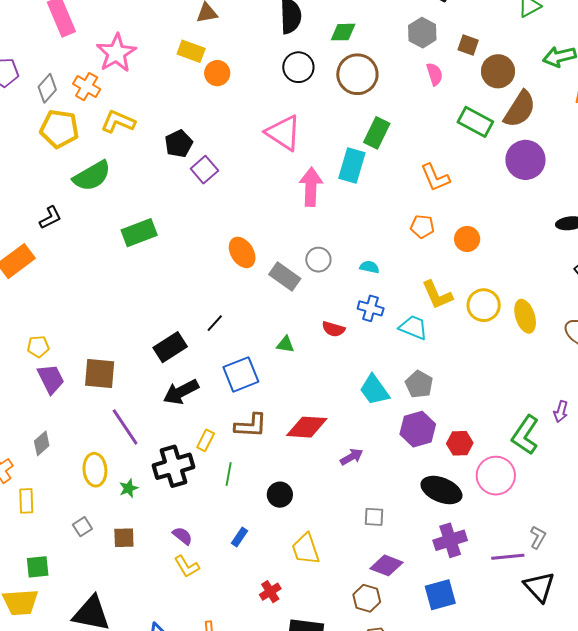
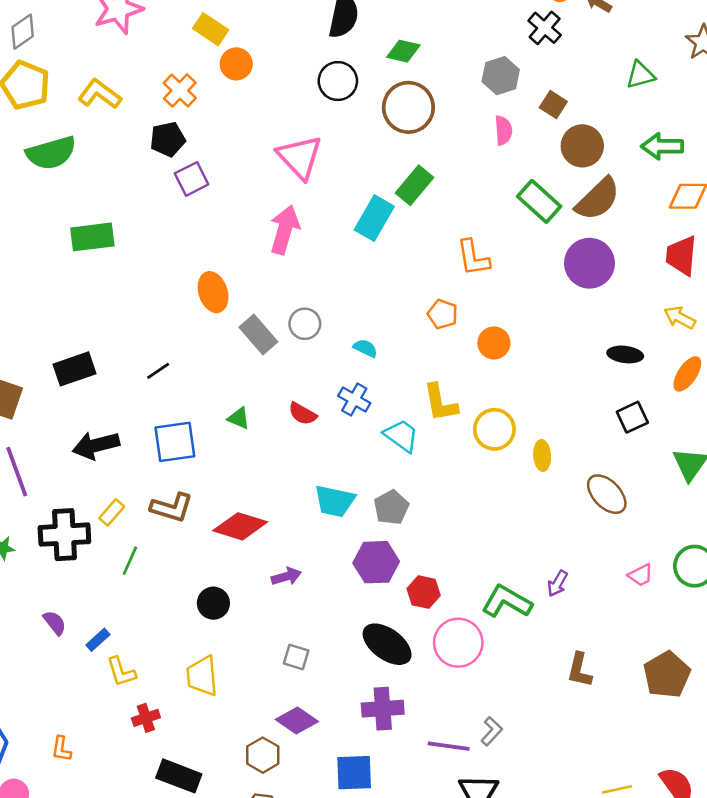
orange cross: (87, 87) -> (180, 91), moved
pink arrow: (311, 187) -> (285, 230), moved
yellow ellipse: (525, 316) -> (542, 455), size x0.7
black rectangle: (170, 347) -> (75, 369), moved
cyan trapezoid: (374, 390) -> (335, 501), turned -56
green L-shape: (525, 435) -> (507, 602), turned 72
black circle: (280, 495) -> (213, 603), moved
blue rectangle: (240, 537) -> (98, 640), moved
yellow L-shape: (187, 566) -> (121, 672), moved

